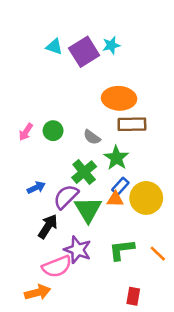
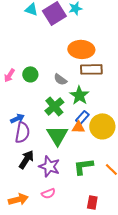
purple semicircle: (66, 197) -> (22, 132), moved, turned 145
black arrow: (48, 226) -> (26, 159), moved
pink semicircle: (57, 267) -> (48, 193), moved, size x0.6

